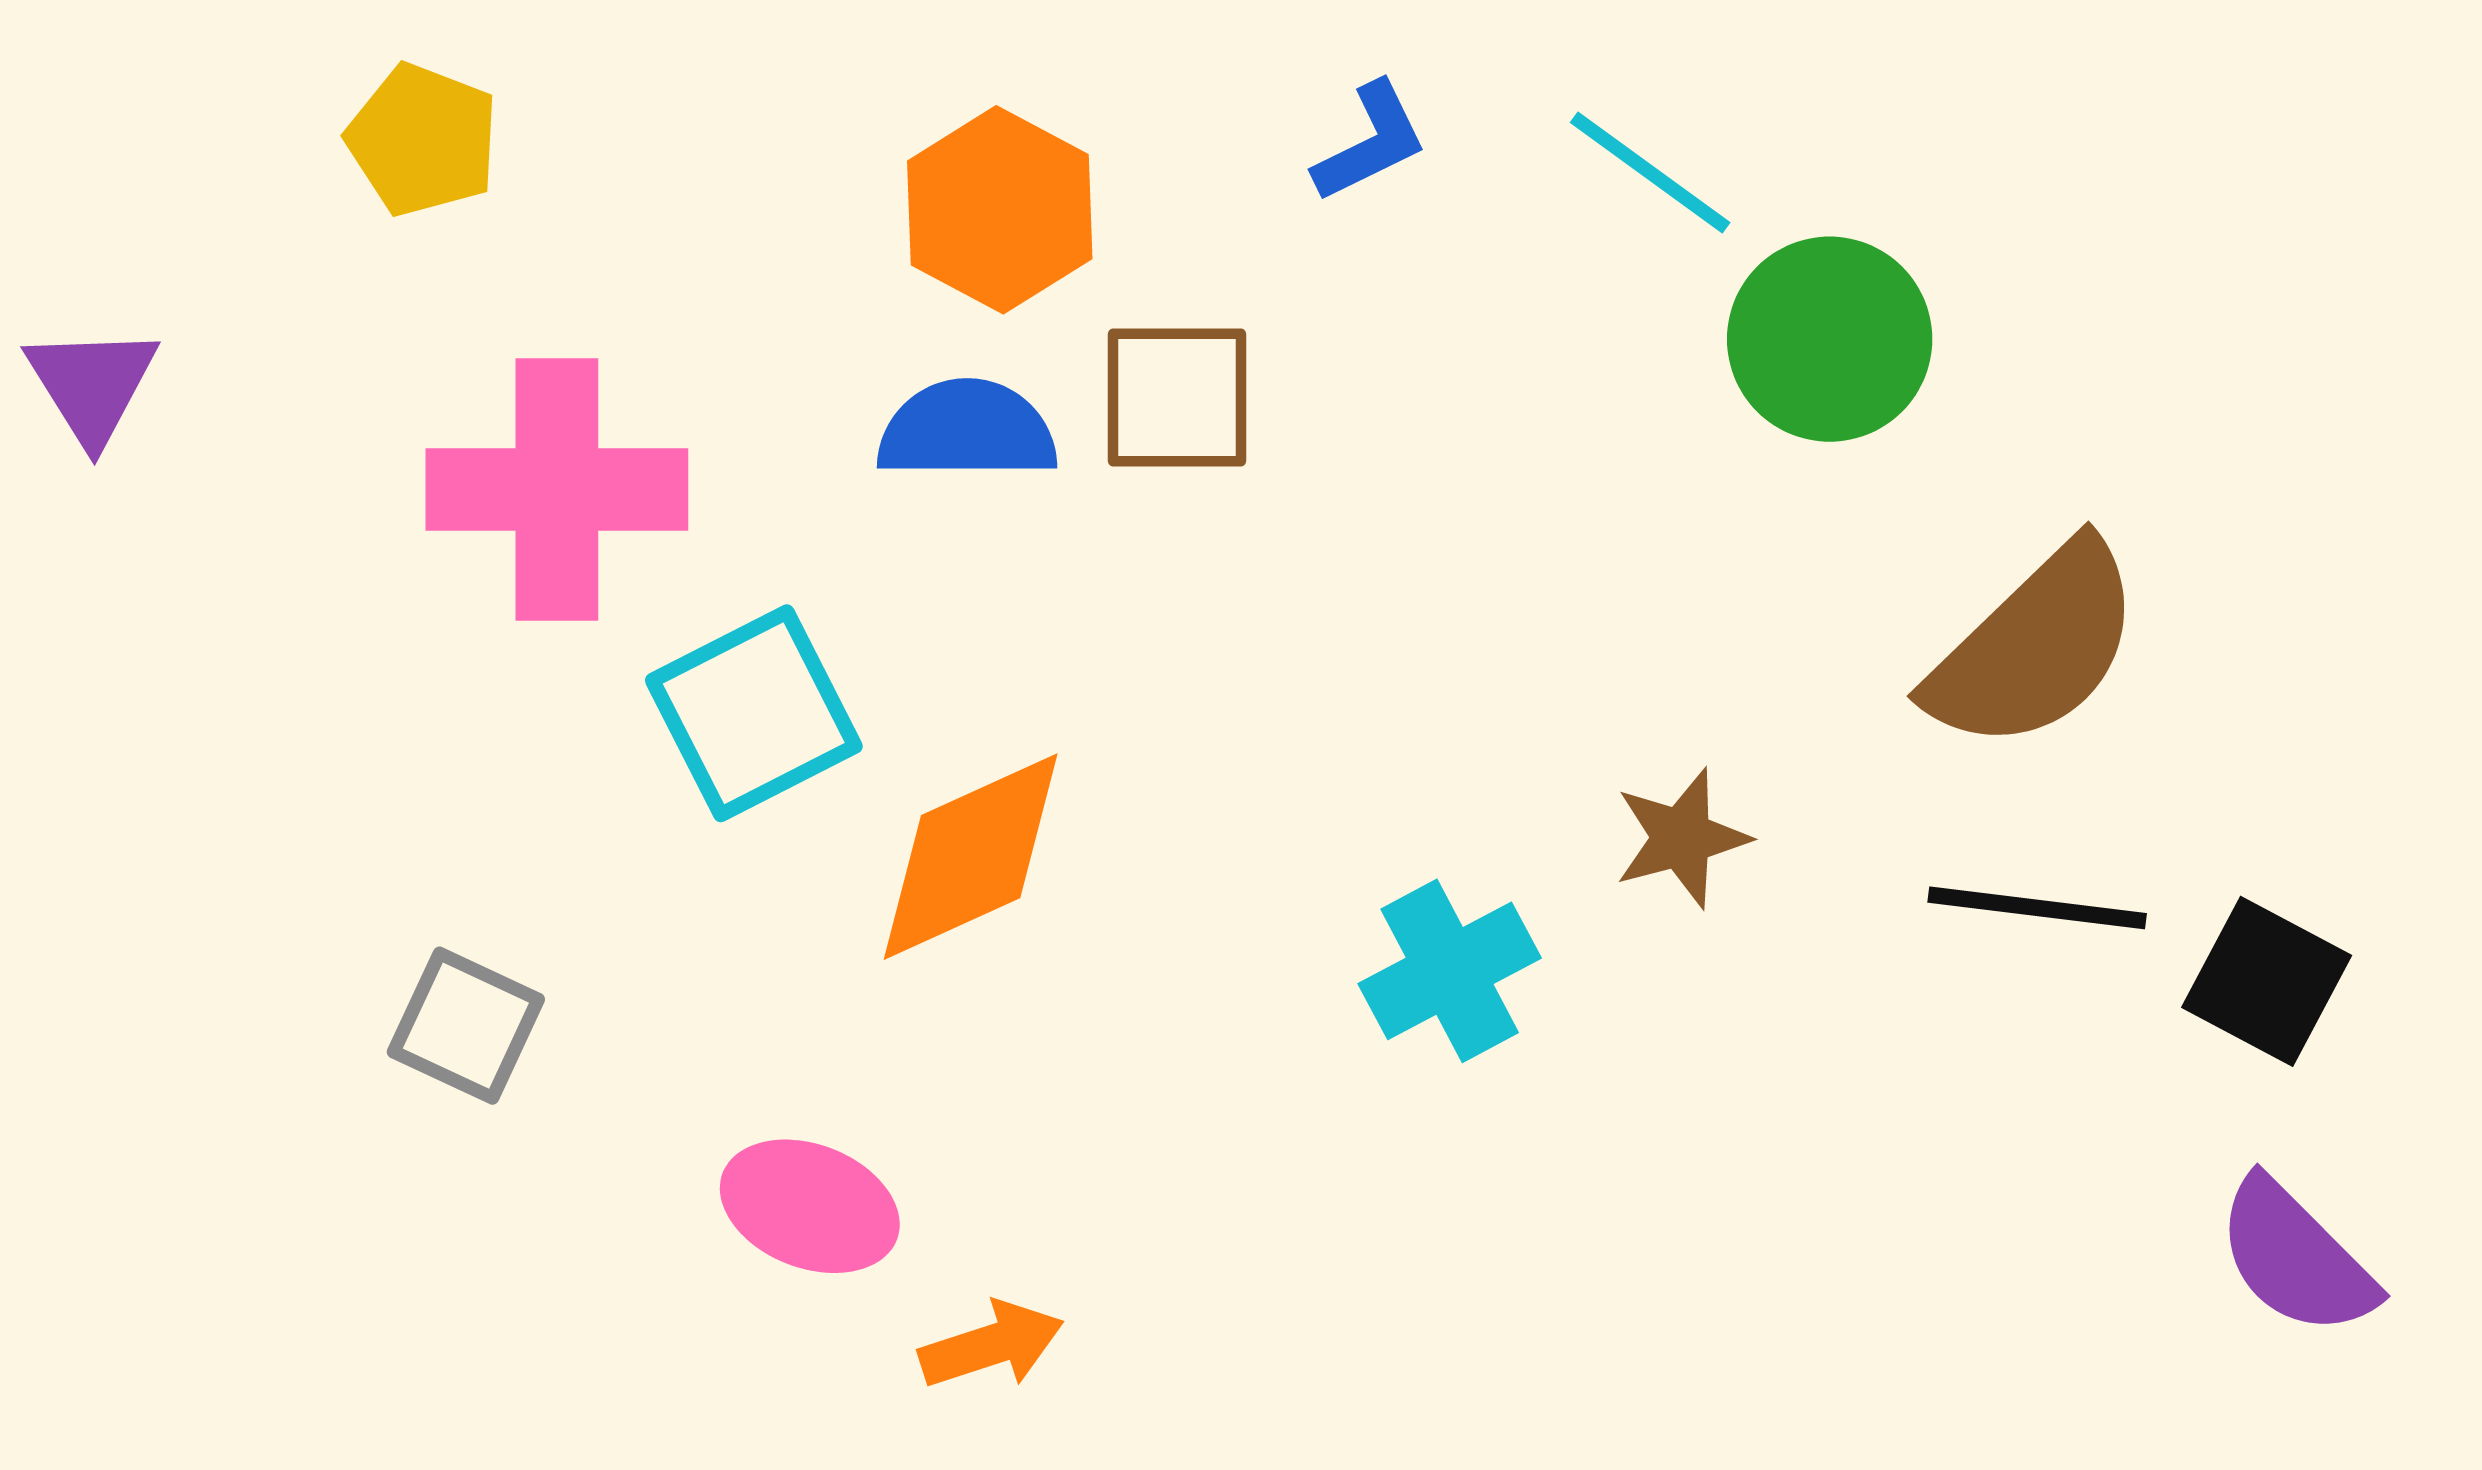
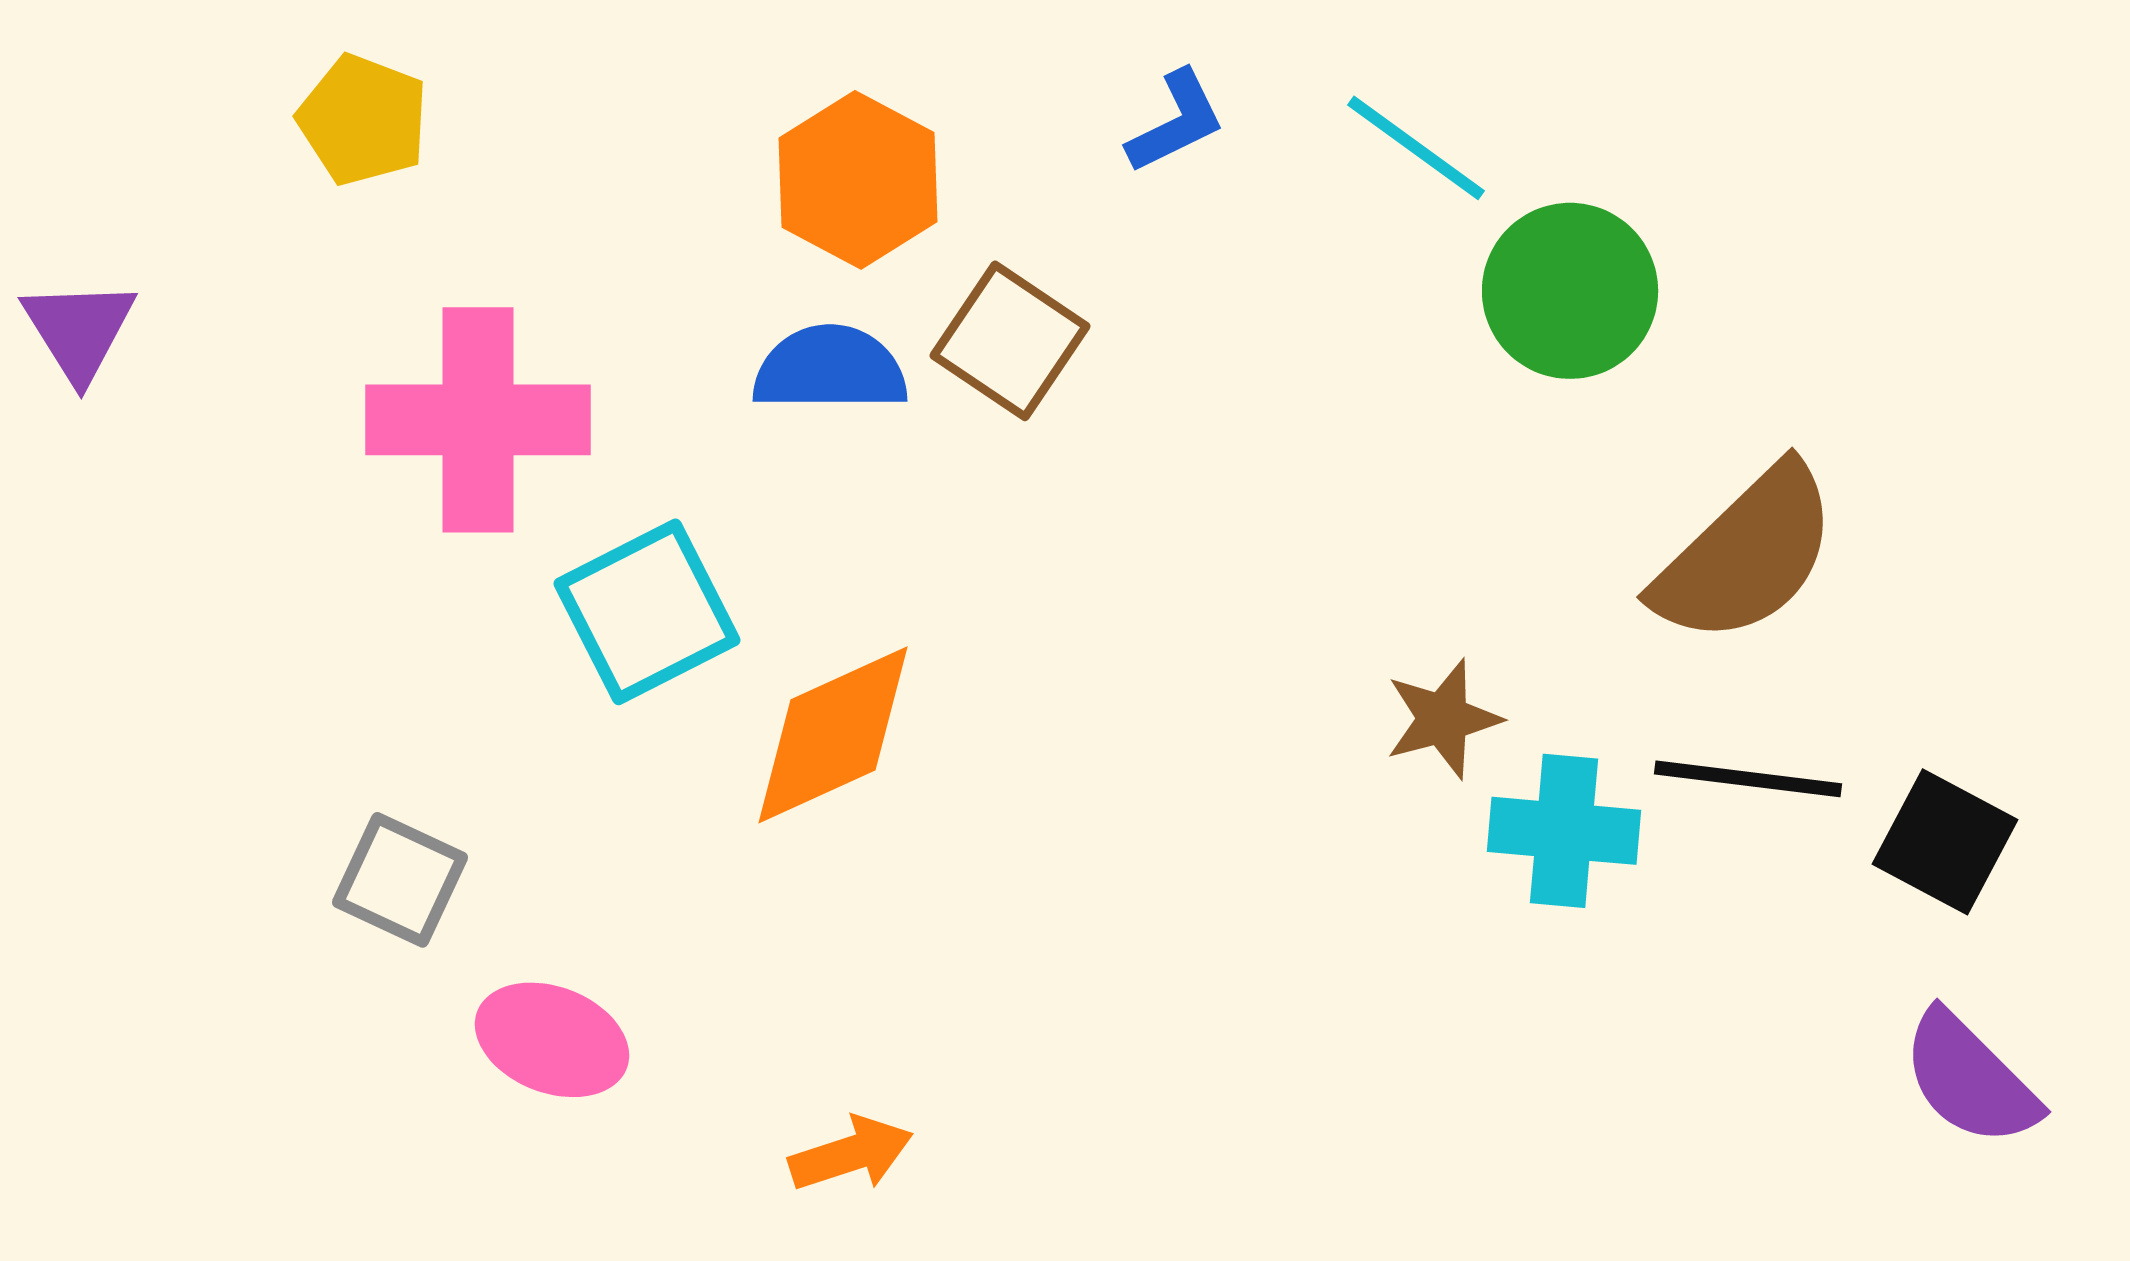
brown square: (1177, 397) -> (1010, 341), turned 34
cyan cross: (1450, 971) -> (1564, 831), moved, turned 33
pink ellipse: (810, 1206) -> (552, 1040), moved

